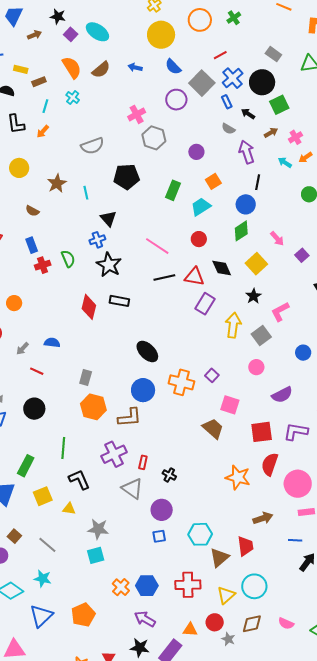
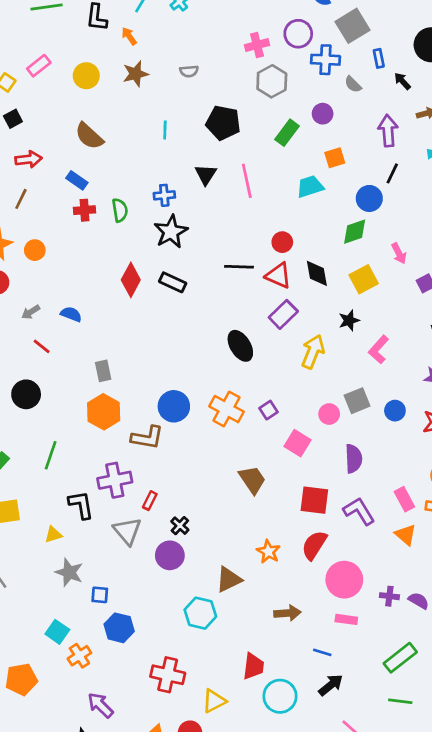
blue cross: (233, 78) -> (325, 60), moved, turned 30
purple circle: (176, 100) -> (298, 34), moved
gray semicircle: (228, 129) -> (353, 84), moved
orange arrow: (43, 132) -> (129, 36), turned 88
gray semicircle: (92, 146) -> (189, 71), size x0.6
brown star: (57, 183) -> (136, 74), moved
green rectangle: (173, 190) -> (287, 133), moved
brown semicircle: (32, 211) -> (89, 136), size x1.6
black triangle: (108, 219) -> (206, 174), moved
red circle: (199, 239) -> (282, 242), moved
blue rectangle: (32, 245) -> (77, 180), turned -49
pink line: (157, 246) -> (247, 181), moved, turned 30
pink L-shape: (280, 312) -> (379, 350), turned -35
gray square: (261, 335) -> (357, 401), moved
black ellipse: (147, 351) -> (240, 346), moved
gray rectangle: (86, 378) -> (103, 371), turned -42
purple semicircle: (282, 395) -> (354, 459), turned -80
pink square: (230, 405) -> (297, 443), moved
purple L-shape: (296, 432) -> (359, 511), turned 35
orange star: (238, 477) -> (268, 552), size x0.7
black L-shape: (79, 480) -> (81, 505), moved
yellow triangle: (69, 509) -> (53, 535), moved, turned -40
purple circle: (162, 510) -> (170, 555), moved
blue square: (159, 536) -> (100, 595), moved
red trapezoid: (245, 546) -> (253, 666), moved
cyan square: (96, 555) -> (57, 632), moved, turned 36
brown triangle: (219, 558) -> (229, 579), moved
blue hexagon: (147, 586) -> (119, 628), moved
cyan circle: (254, 586) -> (280, 696), moved

